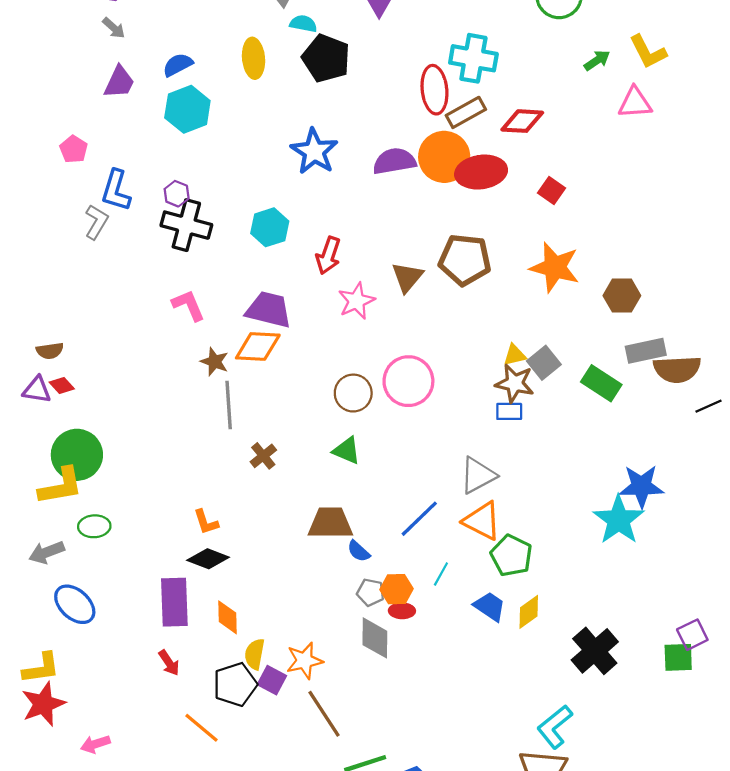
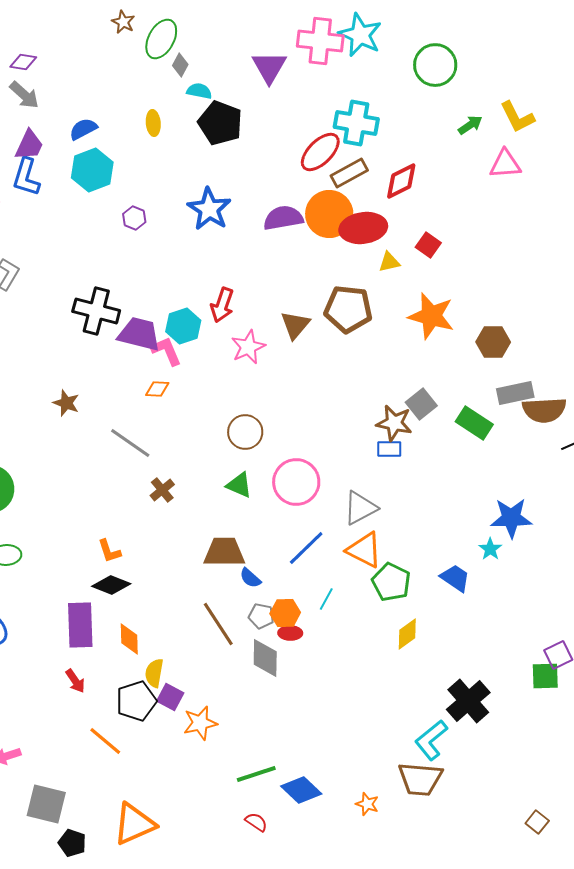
gray arrow: (114, 28) -> (24, 95), size x1.4
yellow ellipse: (254, 58) -> (153, 123), size x0.7
red ellipse: (434, 90) -> (320, 152), turned 51
red diamond: (522, 121) -> (401, 181), turned -30
blue L-shape: (116, 190) -> (26, 177), moved
purple hexagon: (177, 194) -> (134, 218), moved
black cross: (186, 225) -> (96, 311), moved
cyan hexagon: (270, 227) -> (183, 326), moved
pink L-shape: (189, 305) -> (166, 351), moved
purple trapezoid: (269, 310) -> (139, 334), moved
orange diamond: (258, 346) -> (157, 389), size x0.6
yellow triangle: (515, 355) -> (389, 262), moved
brown star: (215, 362) -> (66, 403), moved
pink circle: (408, 381) -> (296, 482), moved
gray line: (229, 405) -> (130, 443), turned -51
cyan star: (619, 520) -> (490, 549), size x0.5
blue trapezoid: (490, 606) -> (455, 578), moved
black cross: (595, 651) -> (468, 701), moved
orange star: (304, 661) -> (200, 723), moved
brown line: (324, 714) -> (218, 624), moved

